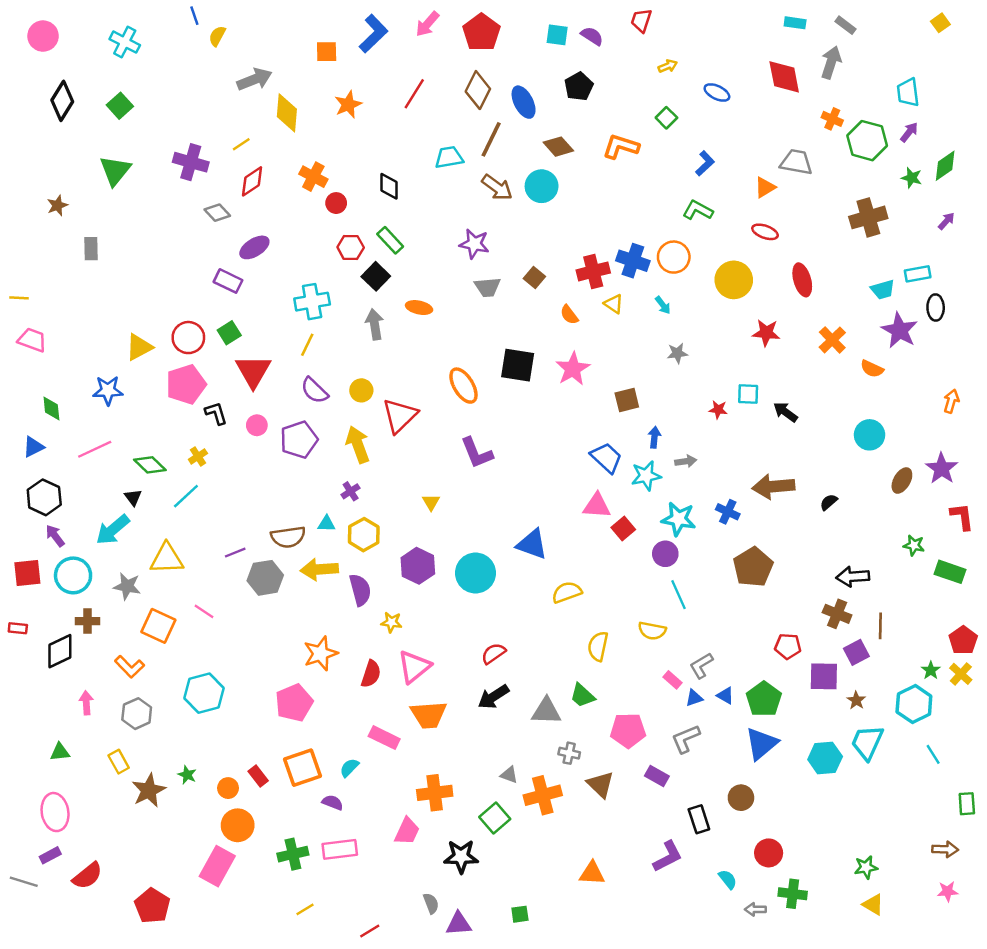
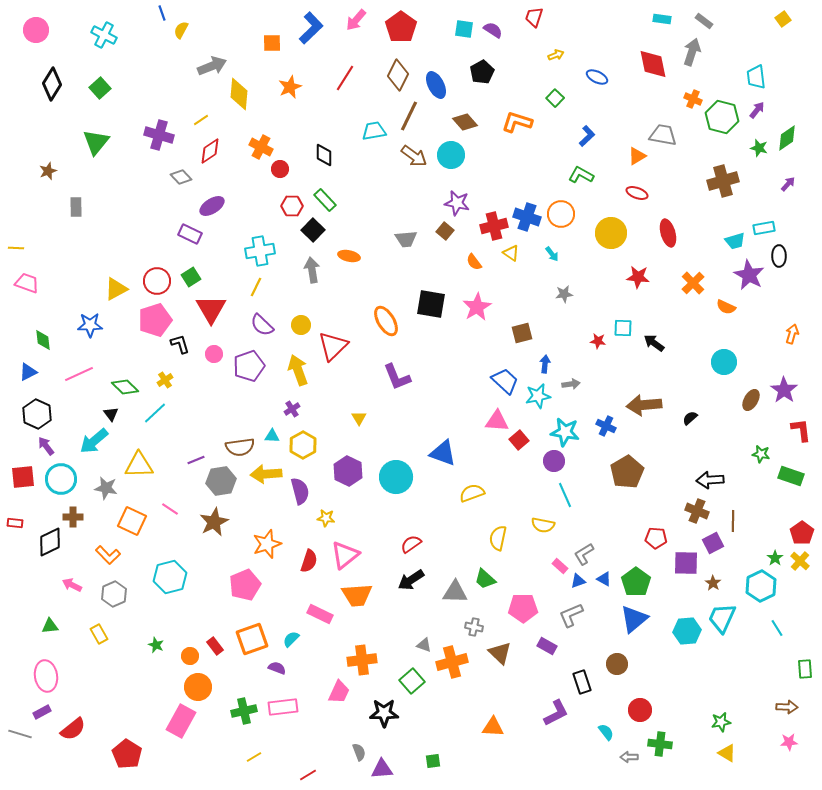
purple star: (474, 244) -> (457, 203), moved
pink arrow: (86, 703) -> (72, 585), turned -60
brown star: (149, 790) -> (214, 522), moved

